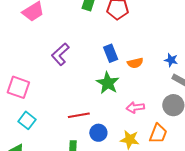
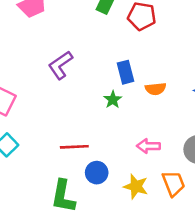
green star: (108, 83) -> (113, 100), moved, size x0.6
orange trapezoid: (158, 134) -> (173, 183), turned -50

